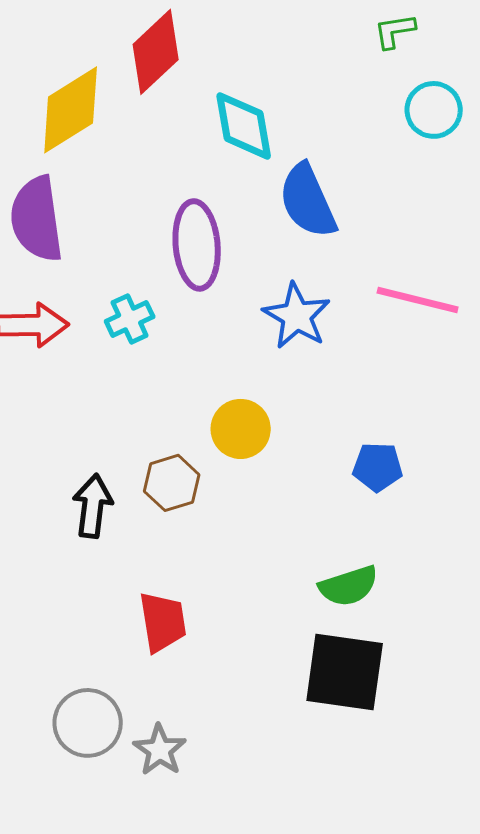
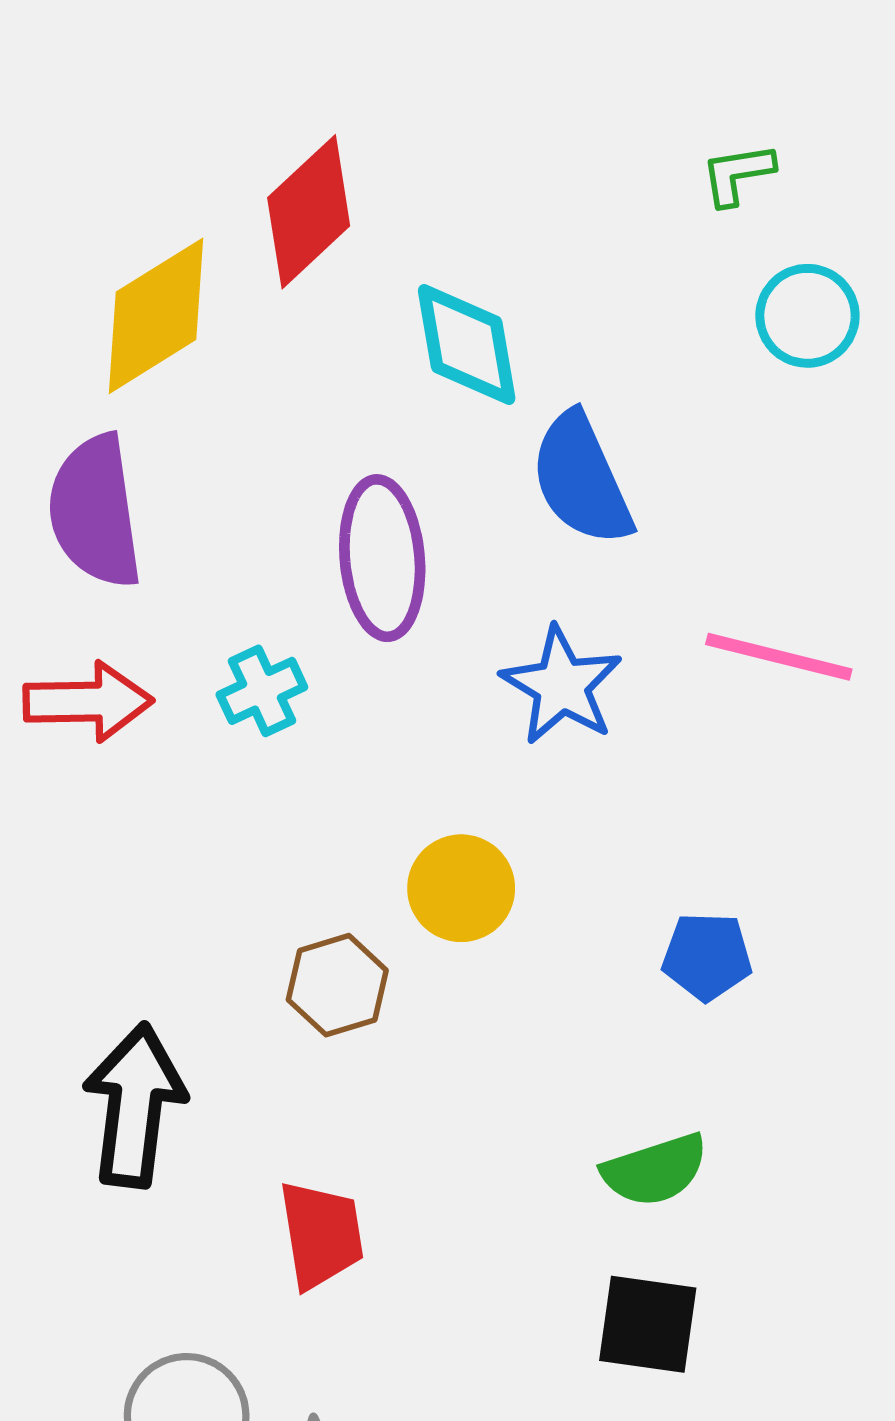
black arrow: (93, 506) -> (135, 1105), moved, size x1.4
black square: (345, 672) -> (648, 1324), size x0.7

